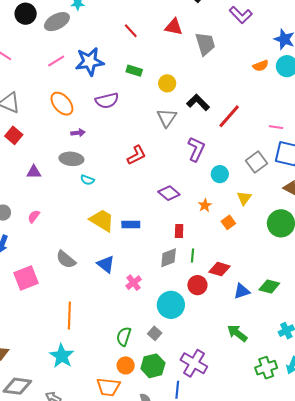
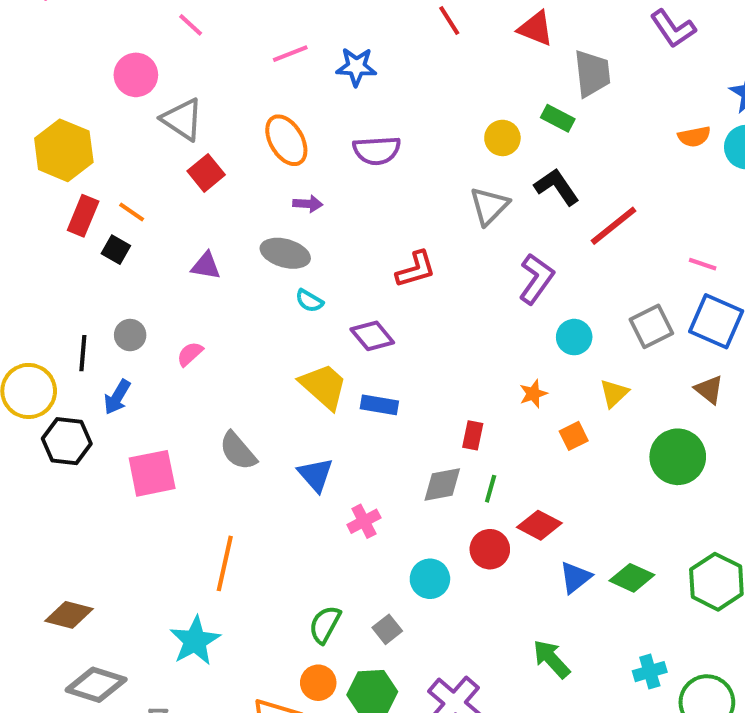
blue star: (90, 62) -> (356, 67), size x0.7
green rectangle: (134, 71) -> (558, 118), moved
red square: (14, 135) -> (206, 173), moved
purple diamond: (169, 193) -> (372, 336), moved
blue triangle: (242, 291) -> (575, 577), turned -30
cyan circle: (171, 305) -> (430, 579), size x0.7

